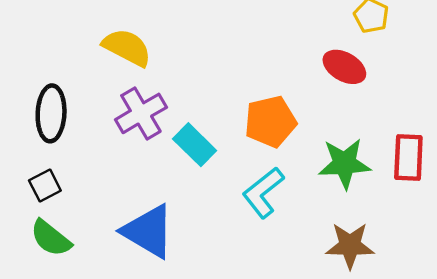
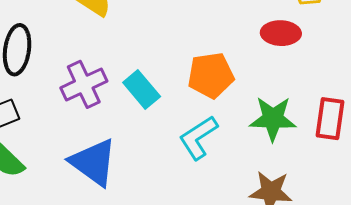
red ellipse: (344, 67) -> (281, 33), turned -33
purple cross: (141, 113) -> (84, 84), moved

